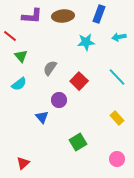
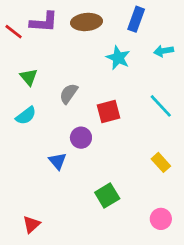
red line: (10, 36) -> (14, 32), moved
cyan star: (86, 42) -> (118, 58), turned 30
red square: (79, 81) -> (109, 111), turned 30

